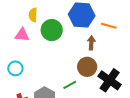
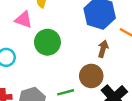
green circle: (52, 30) -> (47, 42), moved

